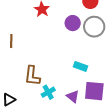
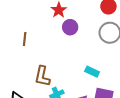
purple circle: (73, 23) -> (70, 27), moved

